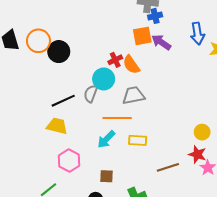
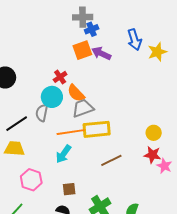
orange semicircle: (131, 65) -> (76, 93), moved
yellow rectangle: (138, 140) -> (97, 129), moved, size x1.5
brown line: (168, 167) -> (111, 160), moved

